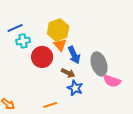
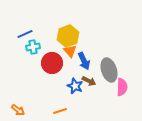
brown arrow: (68, 73) -> (89, 81), moved
pink semicircle: (112, 81) -> (122, 87), turned -108
blue star: (75, 88) -> (75, 86), moved

